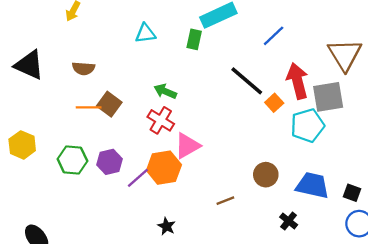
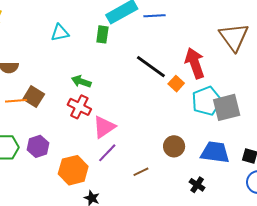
blue line: (274, 36) -> (155, 16), moved, turned 45
gray square: (328, 97) -> (227, 107), moved
orange hexagon: (164, 168) -> (73, 170), moved
purple line: (138, 178) -> (107, 153), moved

